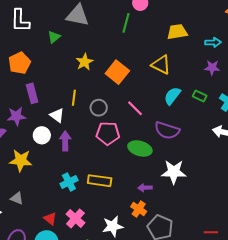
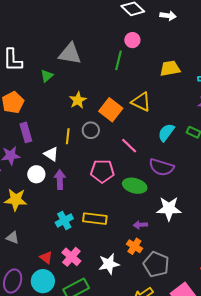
yellow triangle: (161, 65) -> (141, 102), moved
gray circle: (99, 108) -> (91, 130), moved

